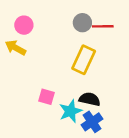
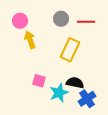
gray circle: (82, 23) -> (61, 19), moved
yellow arrow: (16, 48) -> (30, 40), moved, turned 42
blue cross: (92, 122) -> (87, 99), moved

